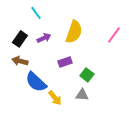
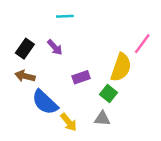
cyan line: (36, 13) -> (65, 16), moved, turned -56
yellow semicircle: (74, 32) -> (121, 67), moved
purple arrow: (44, 38) -> (55, 47), turned 72

